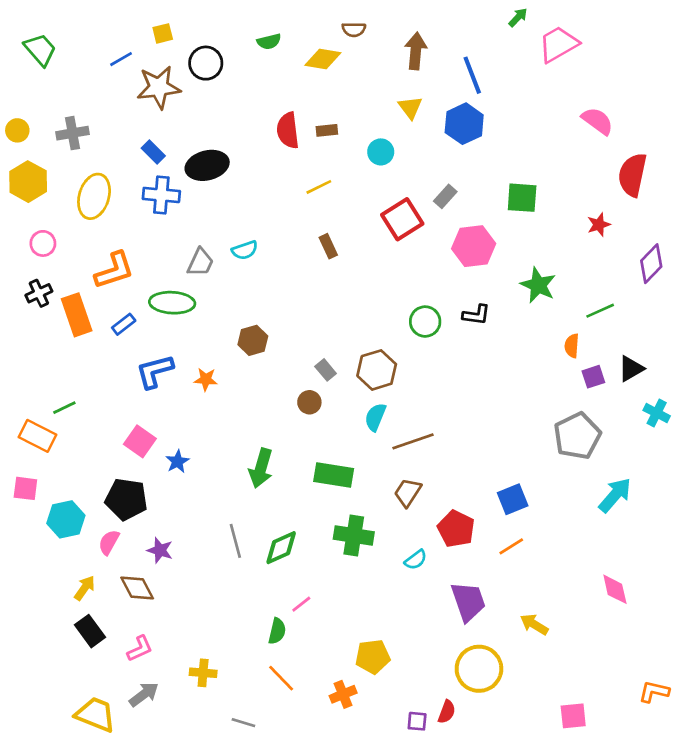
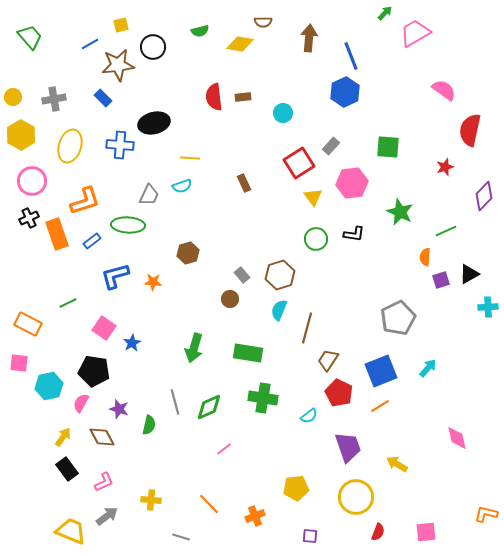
yellow triangle: (410, 108) -> (313, 197), moved
blue rectangle: (153, 152) -> (103, 98), moved
yellow line: (319, 187) -> (190, 158), moved, turned 30
pink circle: (43, 243) -> (32, 181), size x1.5
green line: (64, 408) -> (68, 303), moved
cyan cross: (657, 413) -> (488, 307), turned -30
gray pentagon: (577, 436) -> (398, 318), moved
brown line: (413, 441) -> (307, 328), turned -56
brown trapezoid: (408, 492) -> (328, 360), moved
cyan arrow: (615, 495) -> (428, 368), moved, size x0.7
blue square: (513, 499) -> (381, 371), size x1.4
green semicircle: (277, 631) -> (149, 425), moved
yellow pentagon: (373, 657) -> (296, 488), moved
red semicircle: (447, 712) -> (378, 532), moved

